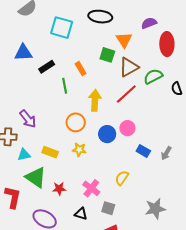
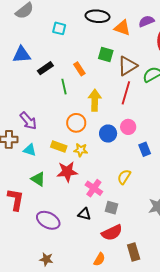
cyan square: (62, 28) -> (59, 28), size x0.6
orange triangle: (124, 40) -> (122, 28), moved, turned -36
red line: (126, 94) -> (126, 93), turned -30
blue rectangle: (143, 151) -> (145, 149), turned 40
yellow rectangle: (50, 152) -> (59, 146), moved
cyan triangle: (24, 155) -> (30, 150), moved, turned 32
green triangle: (36, 177) -> (38, 179), size x0.7
red star: (59, 189) -> (67, 172), moved, size x1.5

